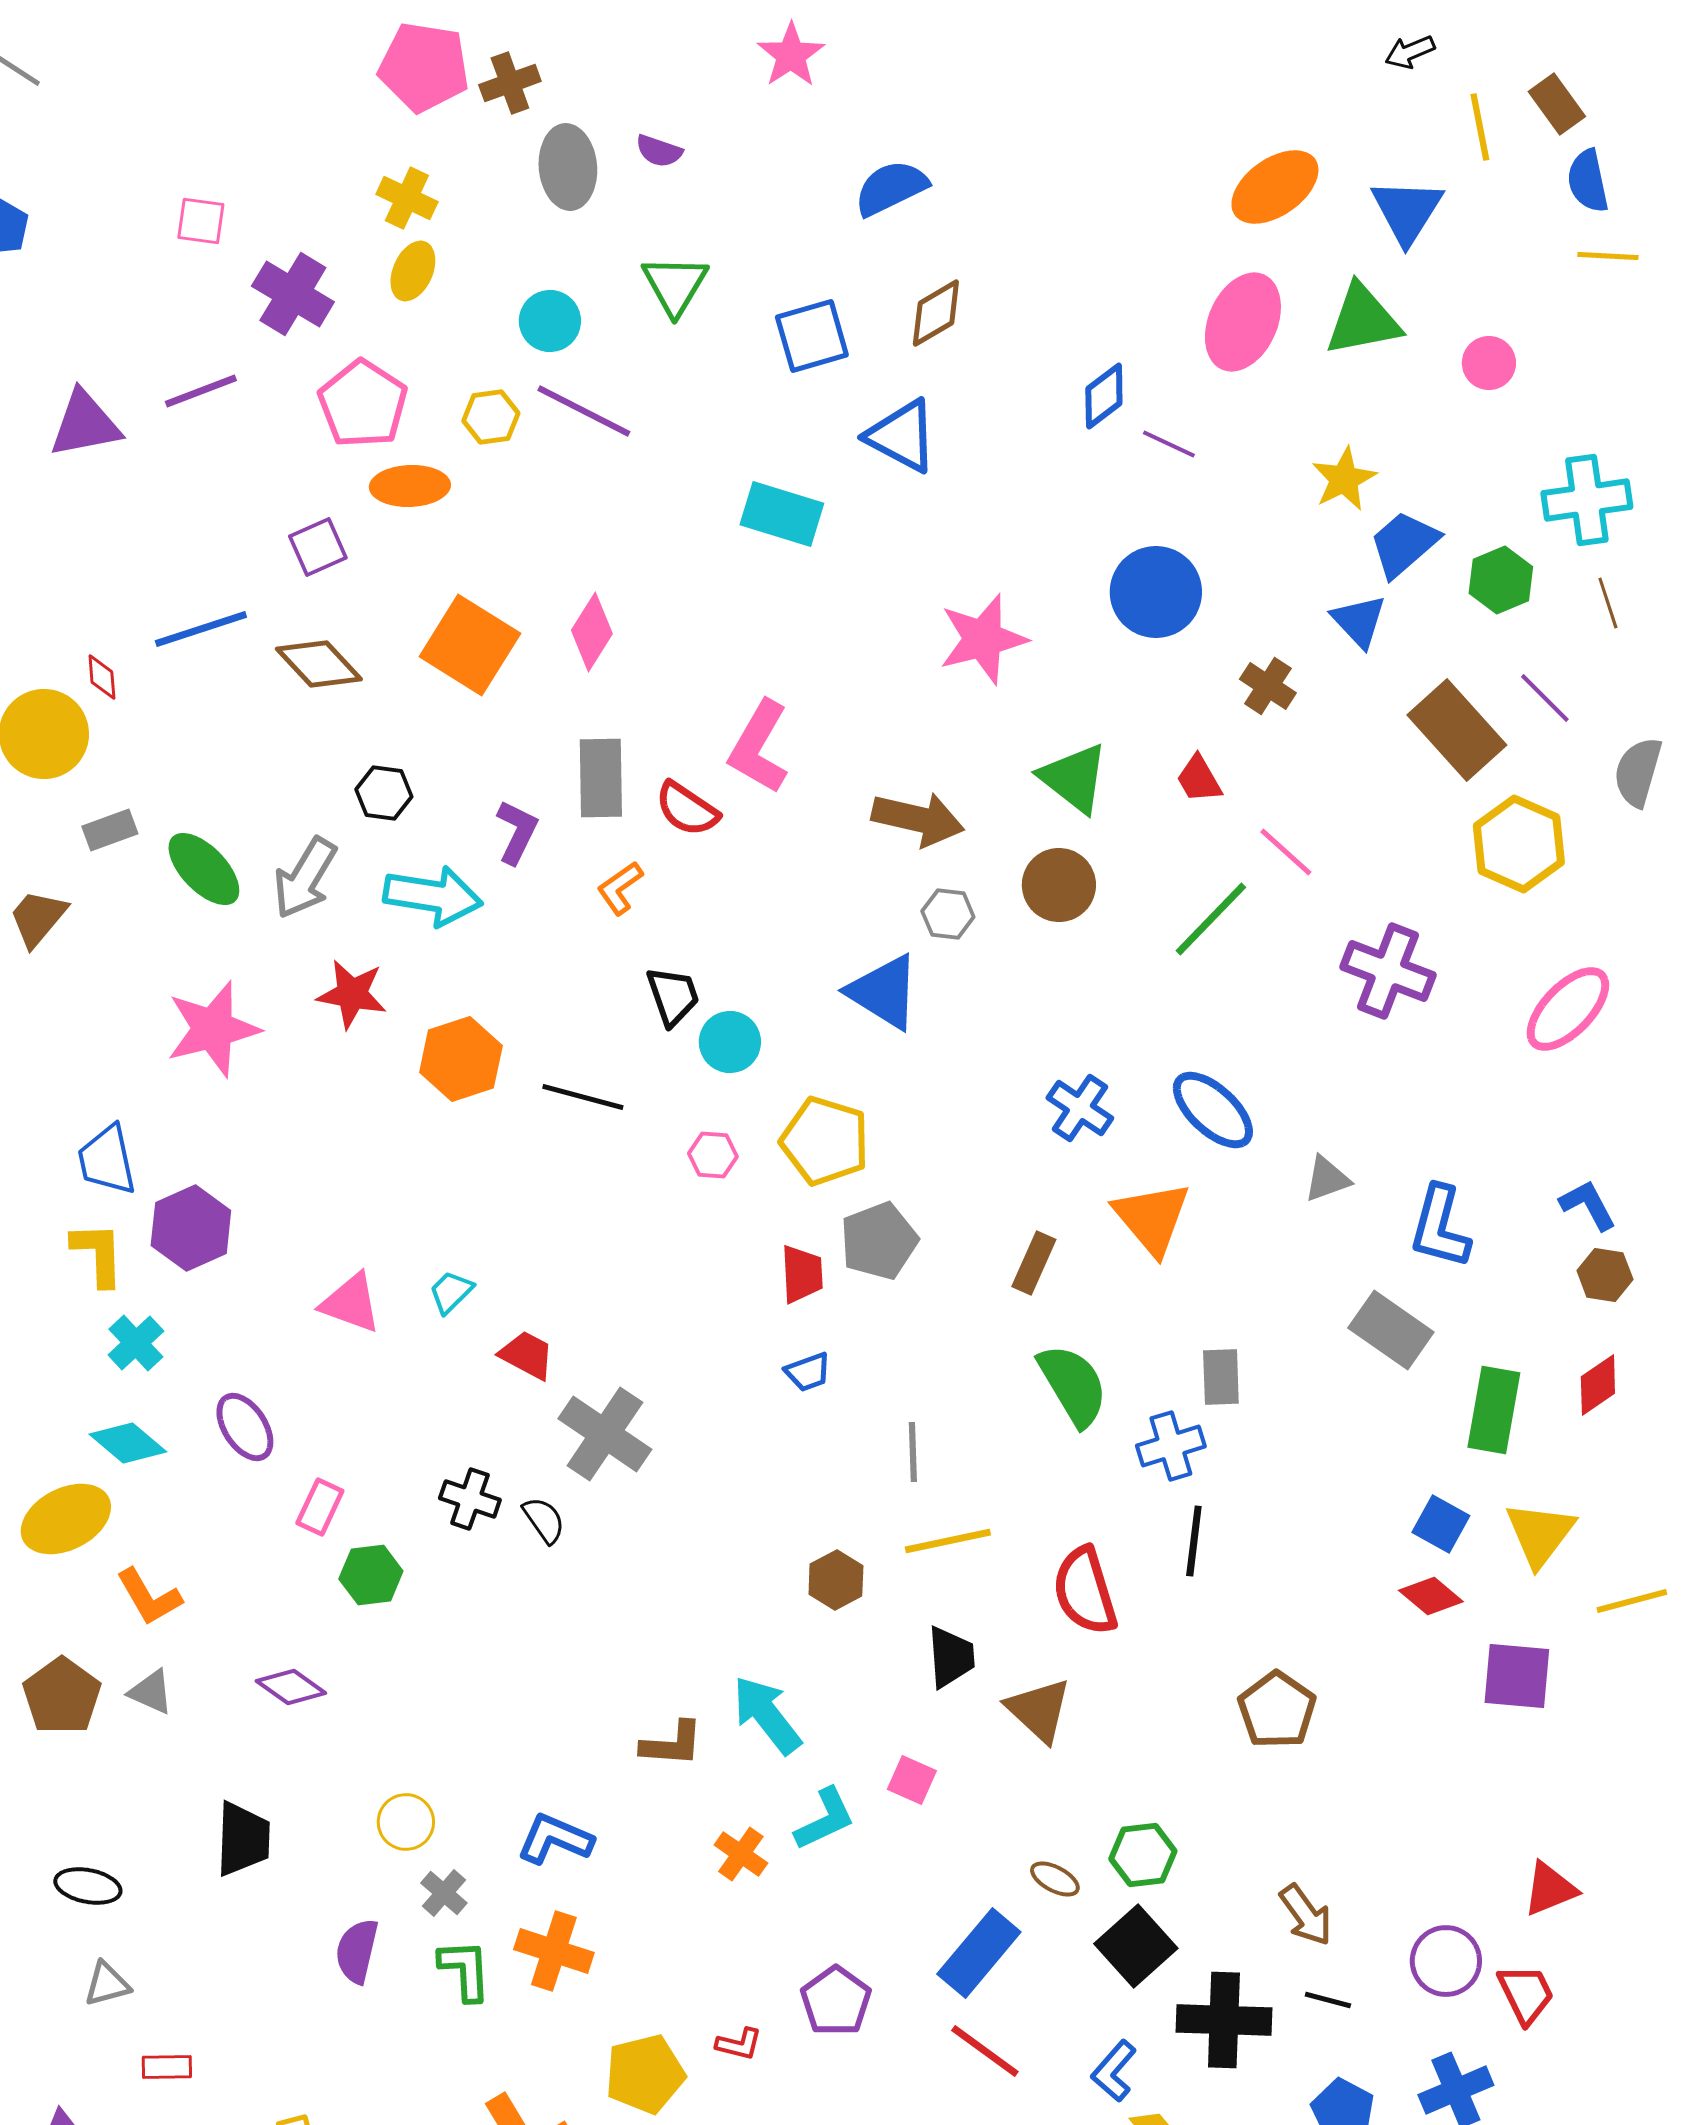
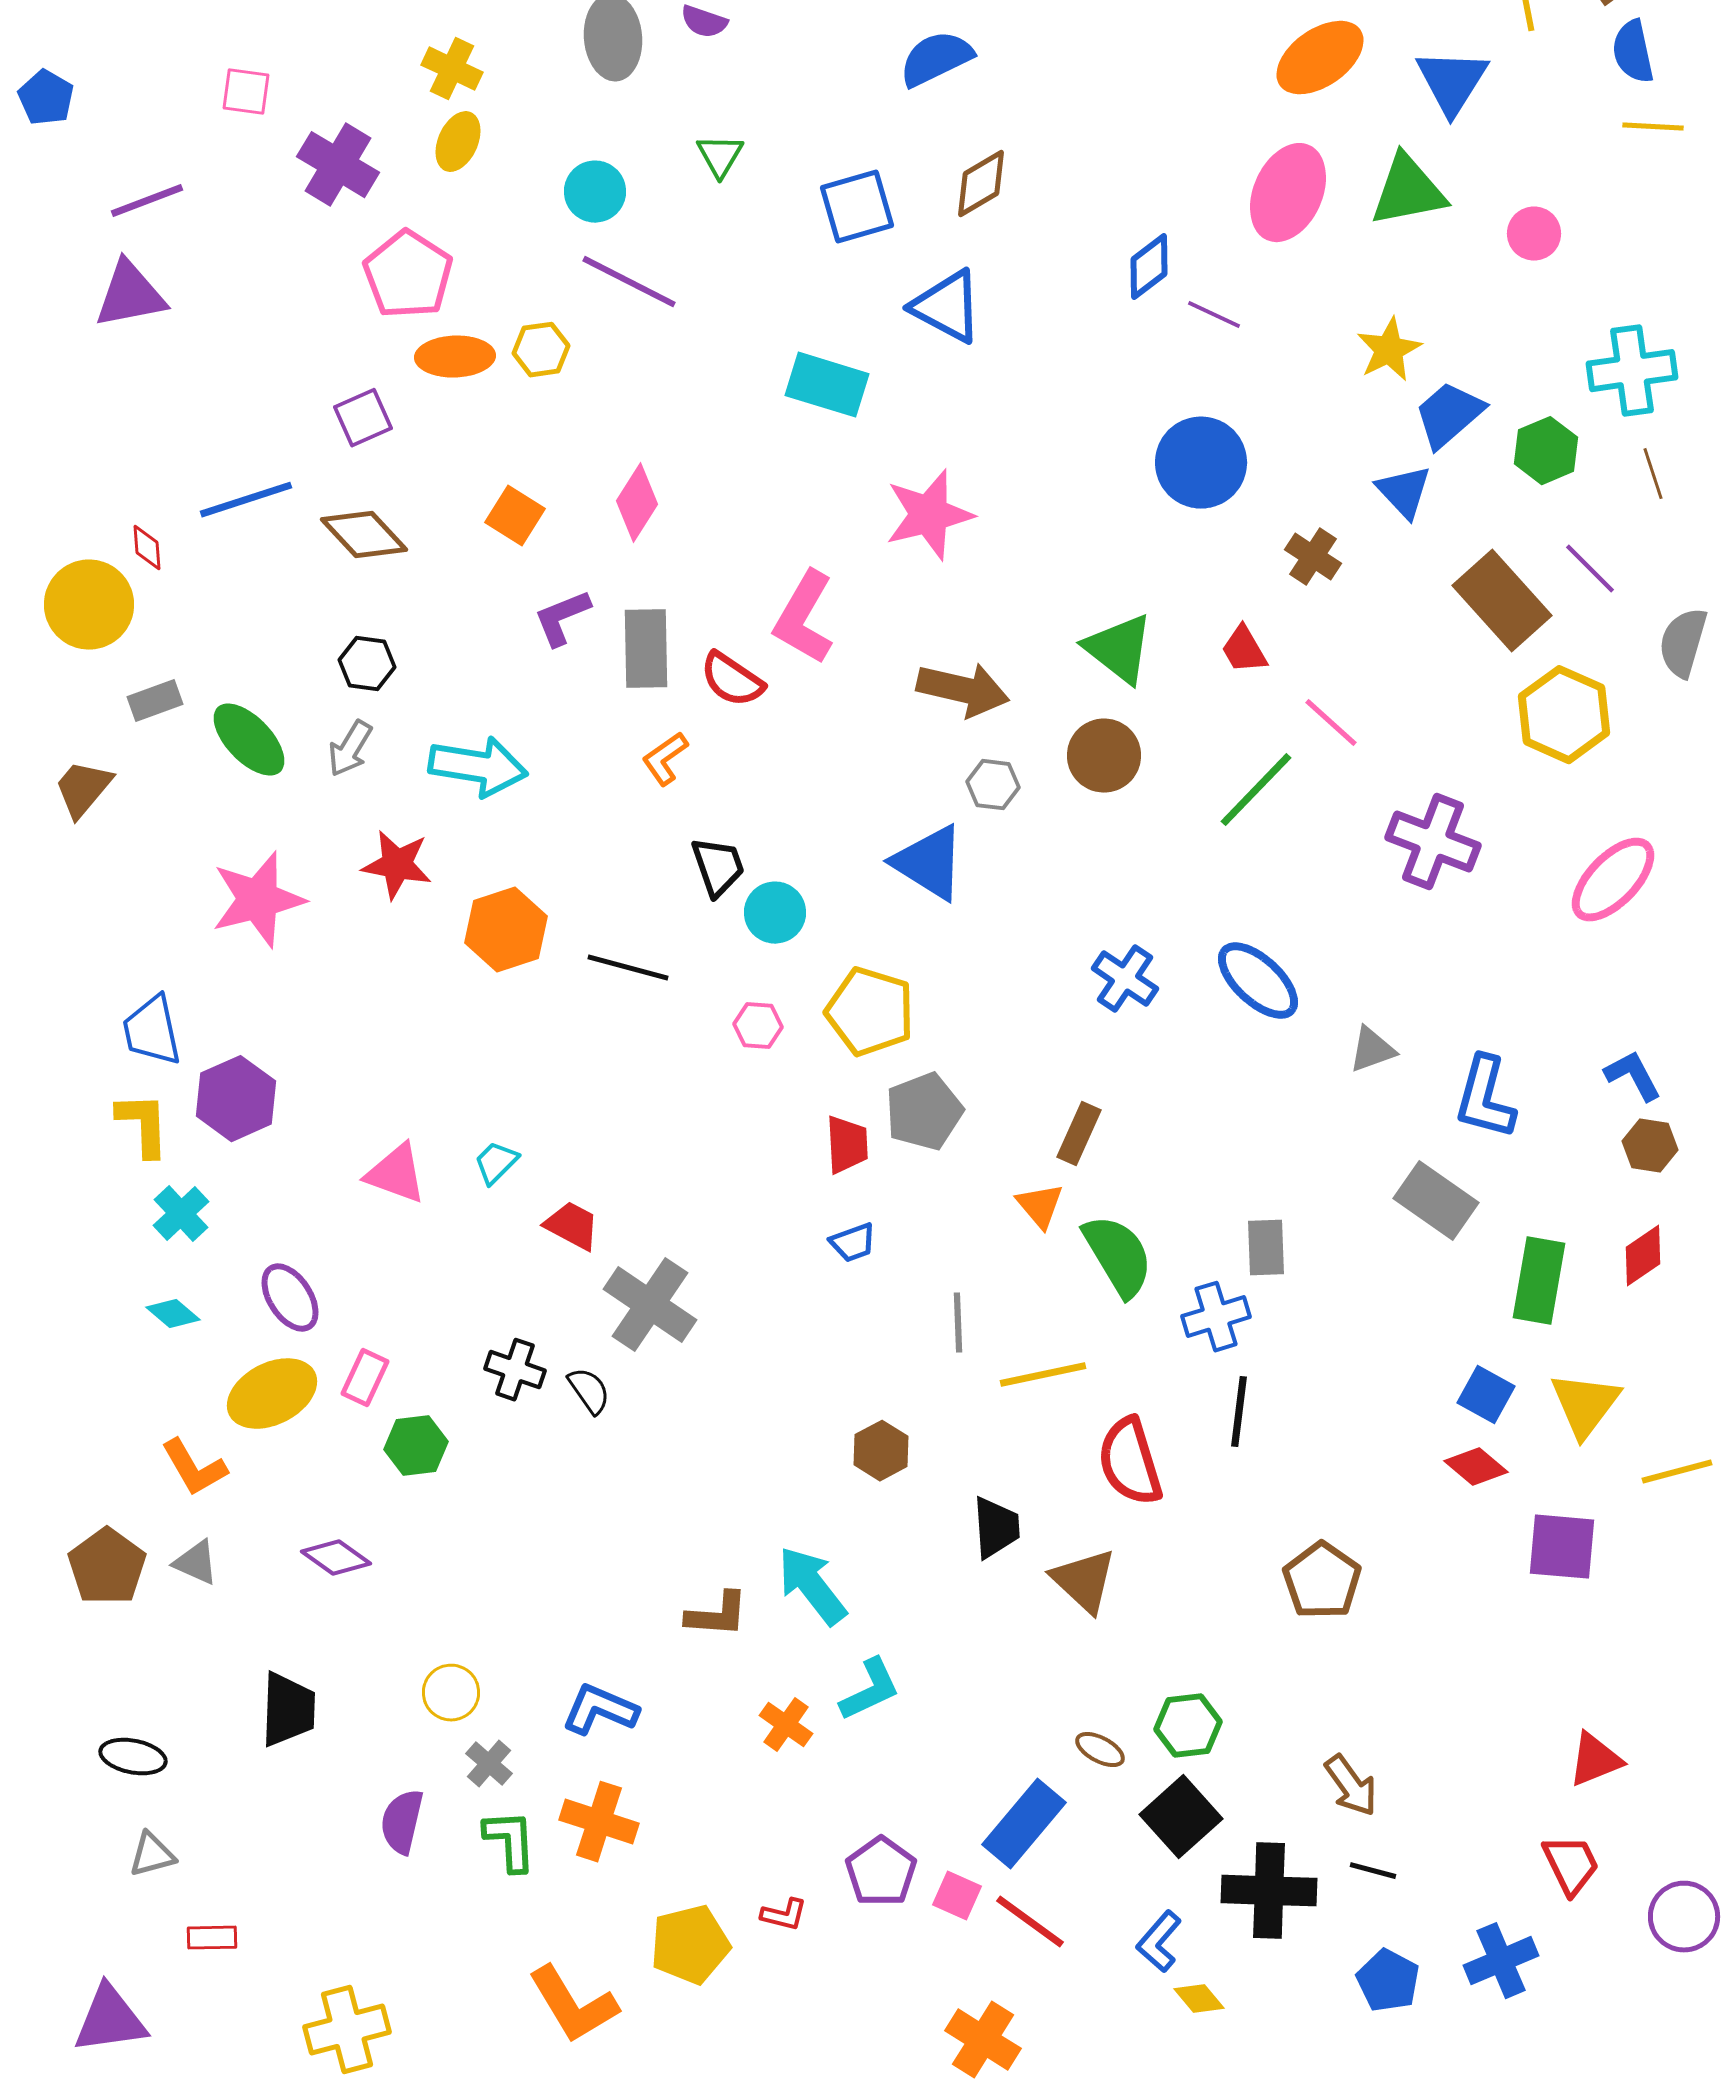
green triangle: (675, 285) -> (720, 156), size x0.7
purple line: (201, 391) -> (147, 201), moved
yellow hexagon: (491, 417) -> (541, 350), moved
pink star: (983, 639) -> (929, 515), moved
orange square: (470, 645) -> (515, 516), size x0.6
black hexagon: (384, 793) -> (367, 664), moved
purple L-shape: (517, 832) -> (562, 618), moved, turned -138
gray arrow: (305, 878) -> (350, 749), size x0.7
orange triangle: (1152, 1218) -> (1040, 1206), moved, size x0.6
cyan diamond: (128, 1443) -> (173, 1314), size x0.7
yellow ellipse: (66, 1519) -> (272, 1394), moved
yellow line: (948, 1541) -> (1043, 1375), moved
pink square: (912, 1780) -> (957, 1896), moved
purple circle: (1446, 1961) -> (1684, 1917), moved

